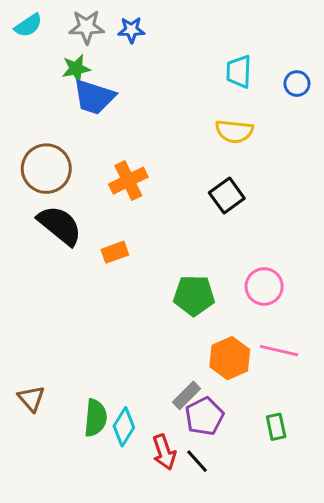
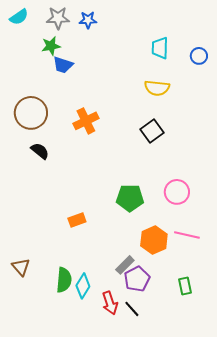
blue trapezoid: (94, 97) -> (63, 65), size x0.7
black semicircle: (60, 225) -> (40, 151), size x0.6
orange rectangle: (115, 252) -> (77, 220), moved

